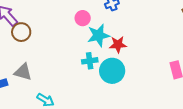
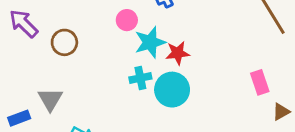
brown circle: (21, 32) -> (64, 42), moved
gray triangle: (23, 72) -> (50, 99), turned 48

